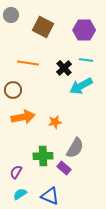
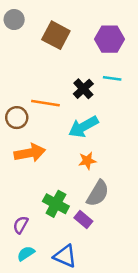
orange line: (28, 63) -> (45, 103), moved
cyan arrow: (81, 86) -> (83, 127), moved
orange star: (55, 122) -> (87, 161), moved
green cross: (43, 156) -> (56, 204), turned 30

